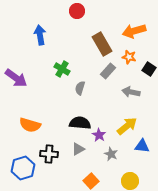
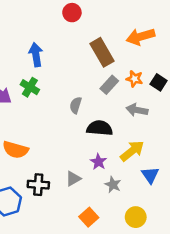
blue arrow: (40, 35) -> (36, 55), moved
orange star: (129, 57) -> (135, 79), moved
green cross: (62, 69) -> (30, 87), moved
black semicircle: (80, 123) -> (100, 128), moved
blue triangle: (142, 146) -> (150, 175), turned 49

